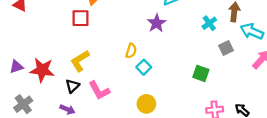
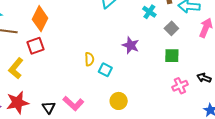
purple star: (157, 23) -> (131, 45), moved
yellow L-shape: (80, 61) -> (16, 68), moved
green square: (201, 73) -> (172, 56), moved

